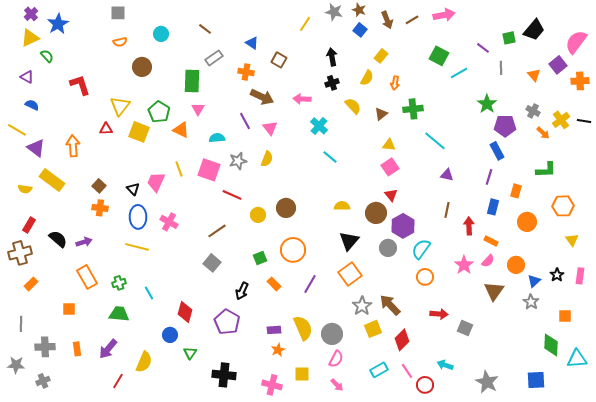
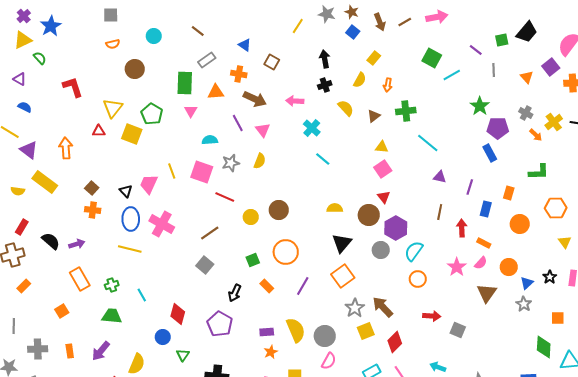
orange triangle: (181, 130) -> (216, 92), moved, turned -30
purple line: (489, 177) -> (470, 187), moved
pink cross: (169, 222) -> (162, 224), size x1.4
orange square: (69, 309) -> (62, 311), turned -32

